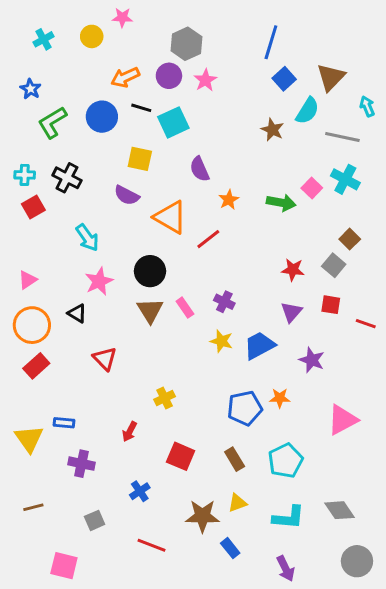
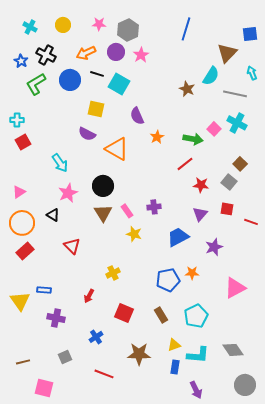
pink star: (122, 17) -> (99, 24), moved
cyan cross: (44, 39) -> (30, 27), turned -32
blue square: (284, 79) -> (250, 34), moved, turned 35
cyan square: (173, 122) -> (119, 84), turned -35
black cross: (67, 178) -> (46, 55), moved
red line: (208, 239) -> (185, 164), moved
purple cross: (224, 302) -> (154, 207), turned -32
yellow star: (221, 341) -> (134, 234), moved
purple star: (312, 360) -> (214, 247), turned 30
yellow triangle: (237, 503) -> (174, 345), moved
brown line: (33, 507) -> (23, 362), moved
blue rectangle: (230, 548) -> (175, 367), moved, turned 48

